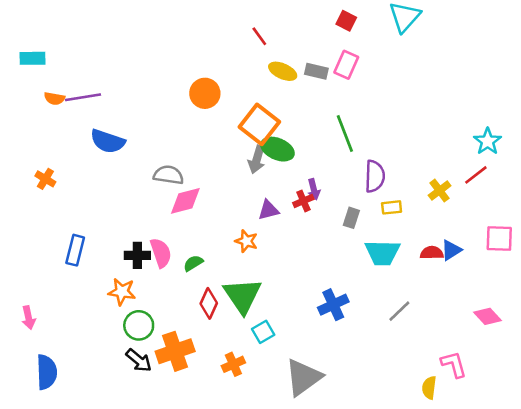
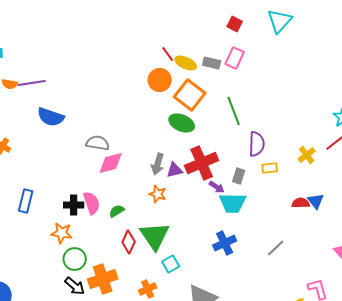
red line: (259, 36) -> (168, 54), moved
orange circle: (205, 93) -> (160, 80), moved
orange square: (259, 124) -> (190, 95), moved
gray arrow: (257, 159) -> (158, 164), moved
purple arrow: (314, 189) -> (217, 187), moved, turned -42
red cross: (303, 201) -> (202, 163), size x2.0
blue triangle: (451, 250) -> (316, 201), turned -36
cyan trapezoid: (382, 253) -> (233, 203), moved

